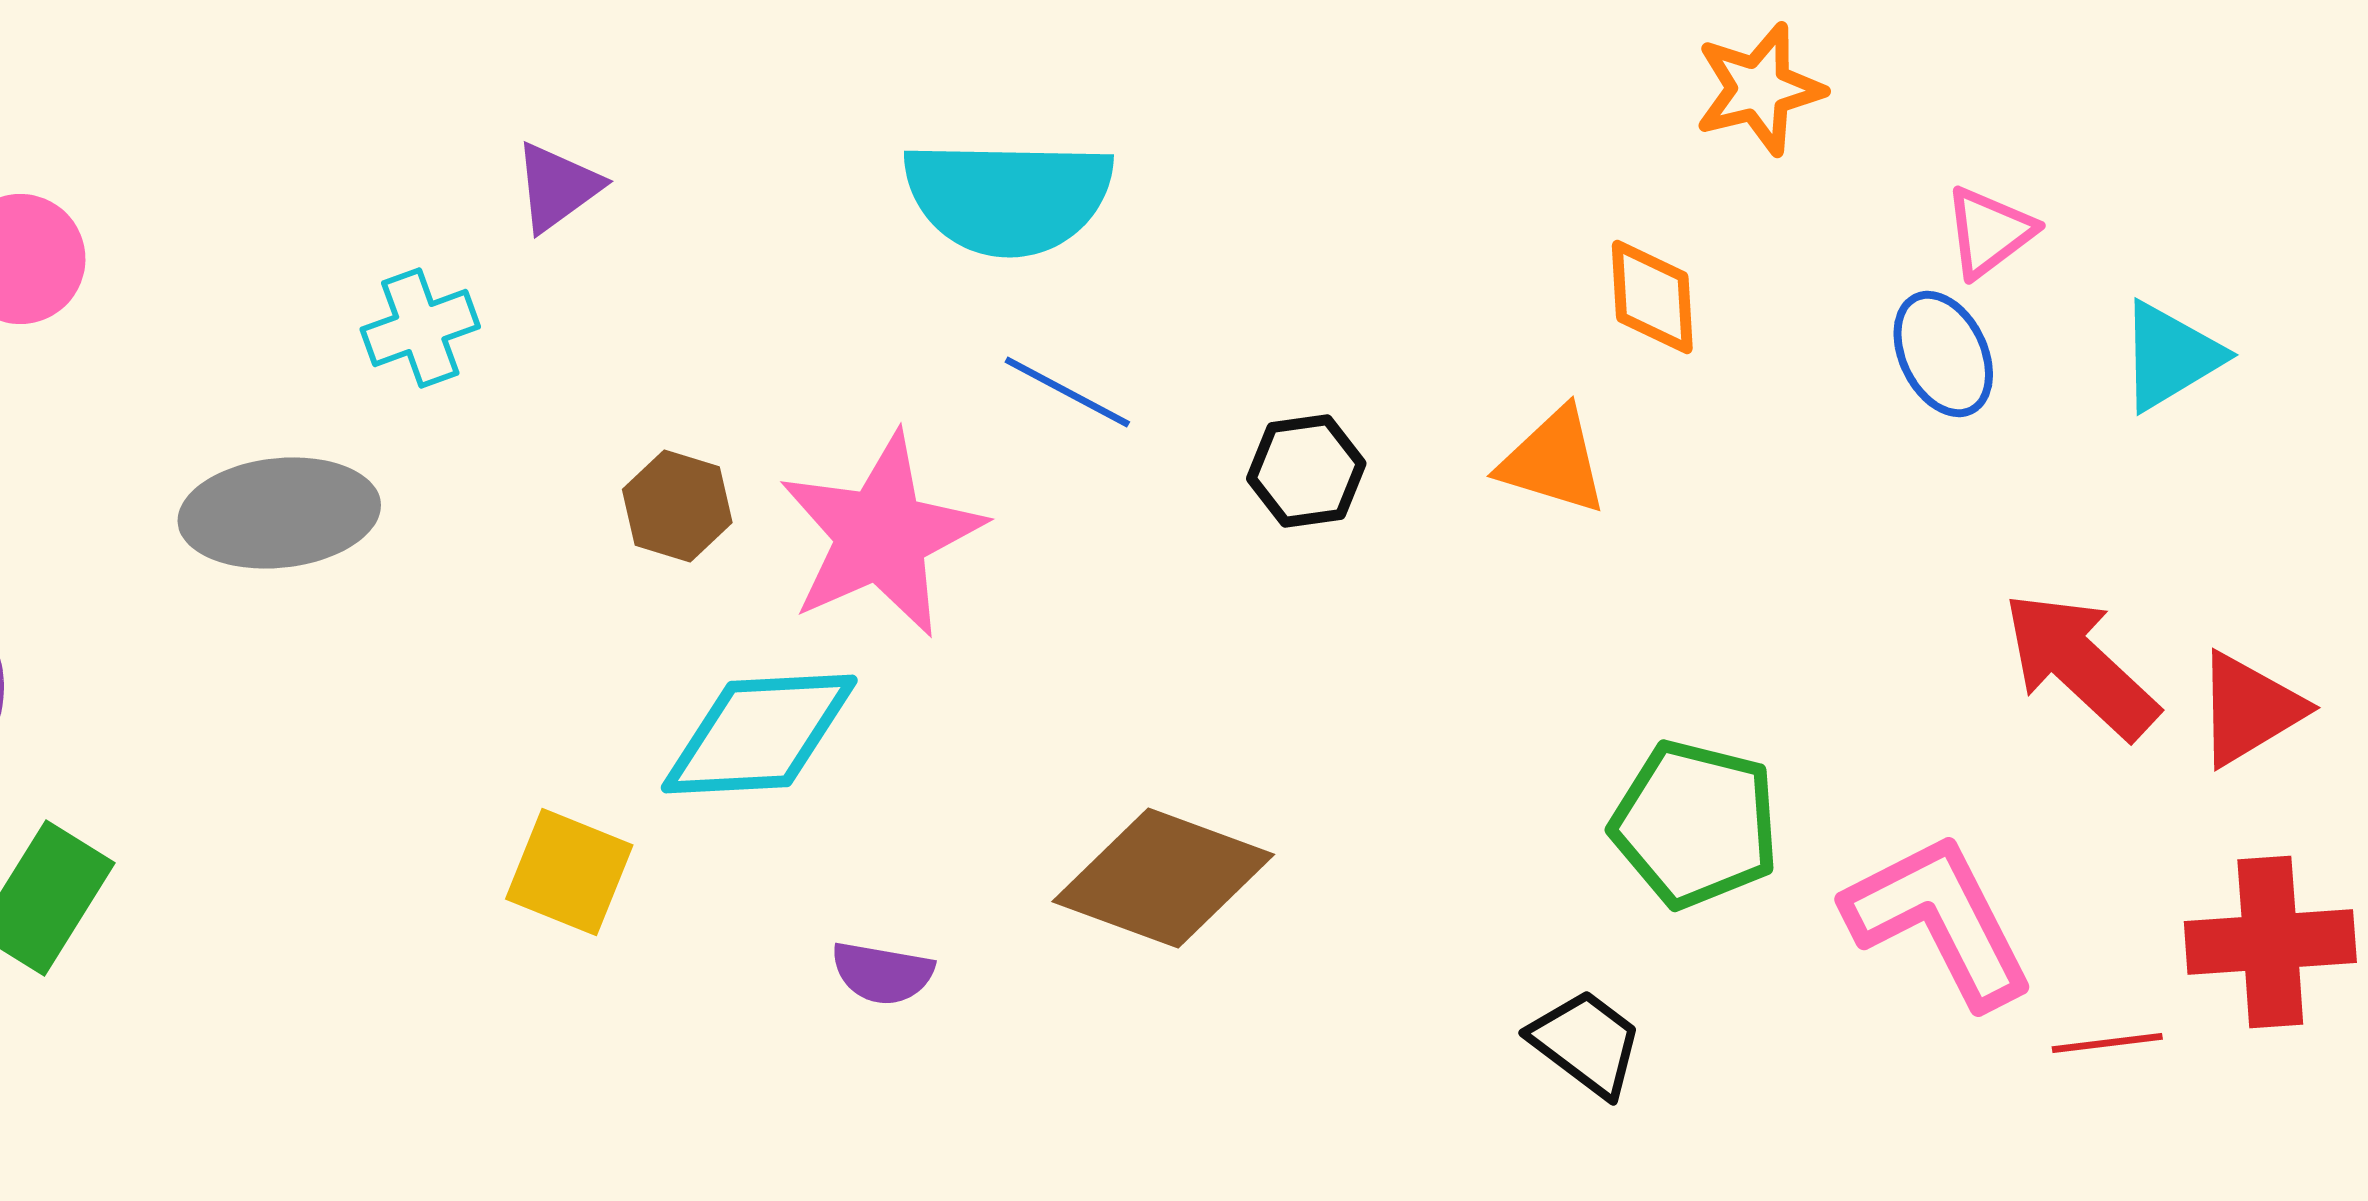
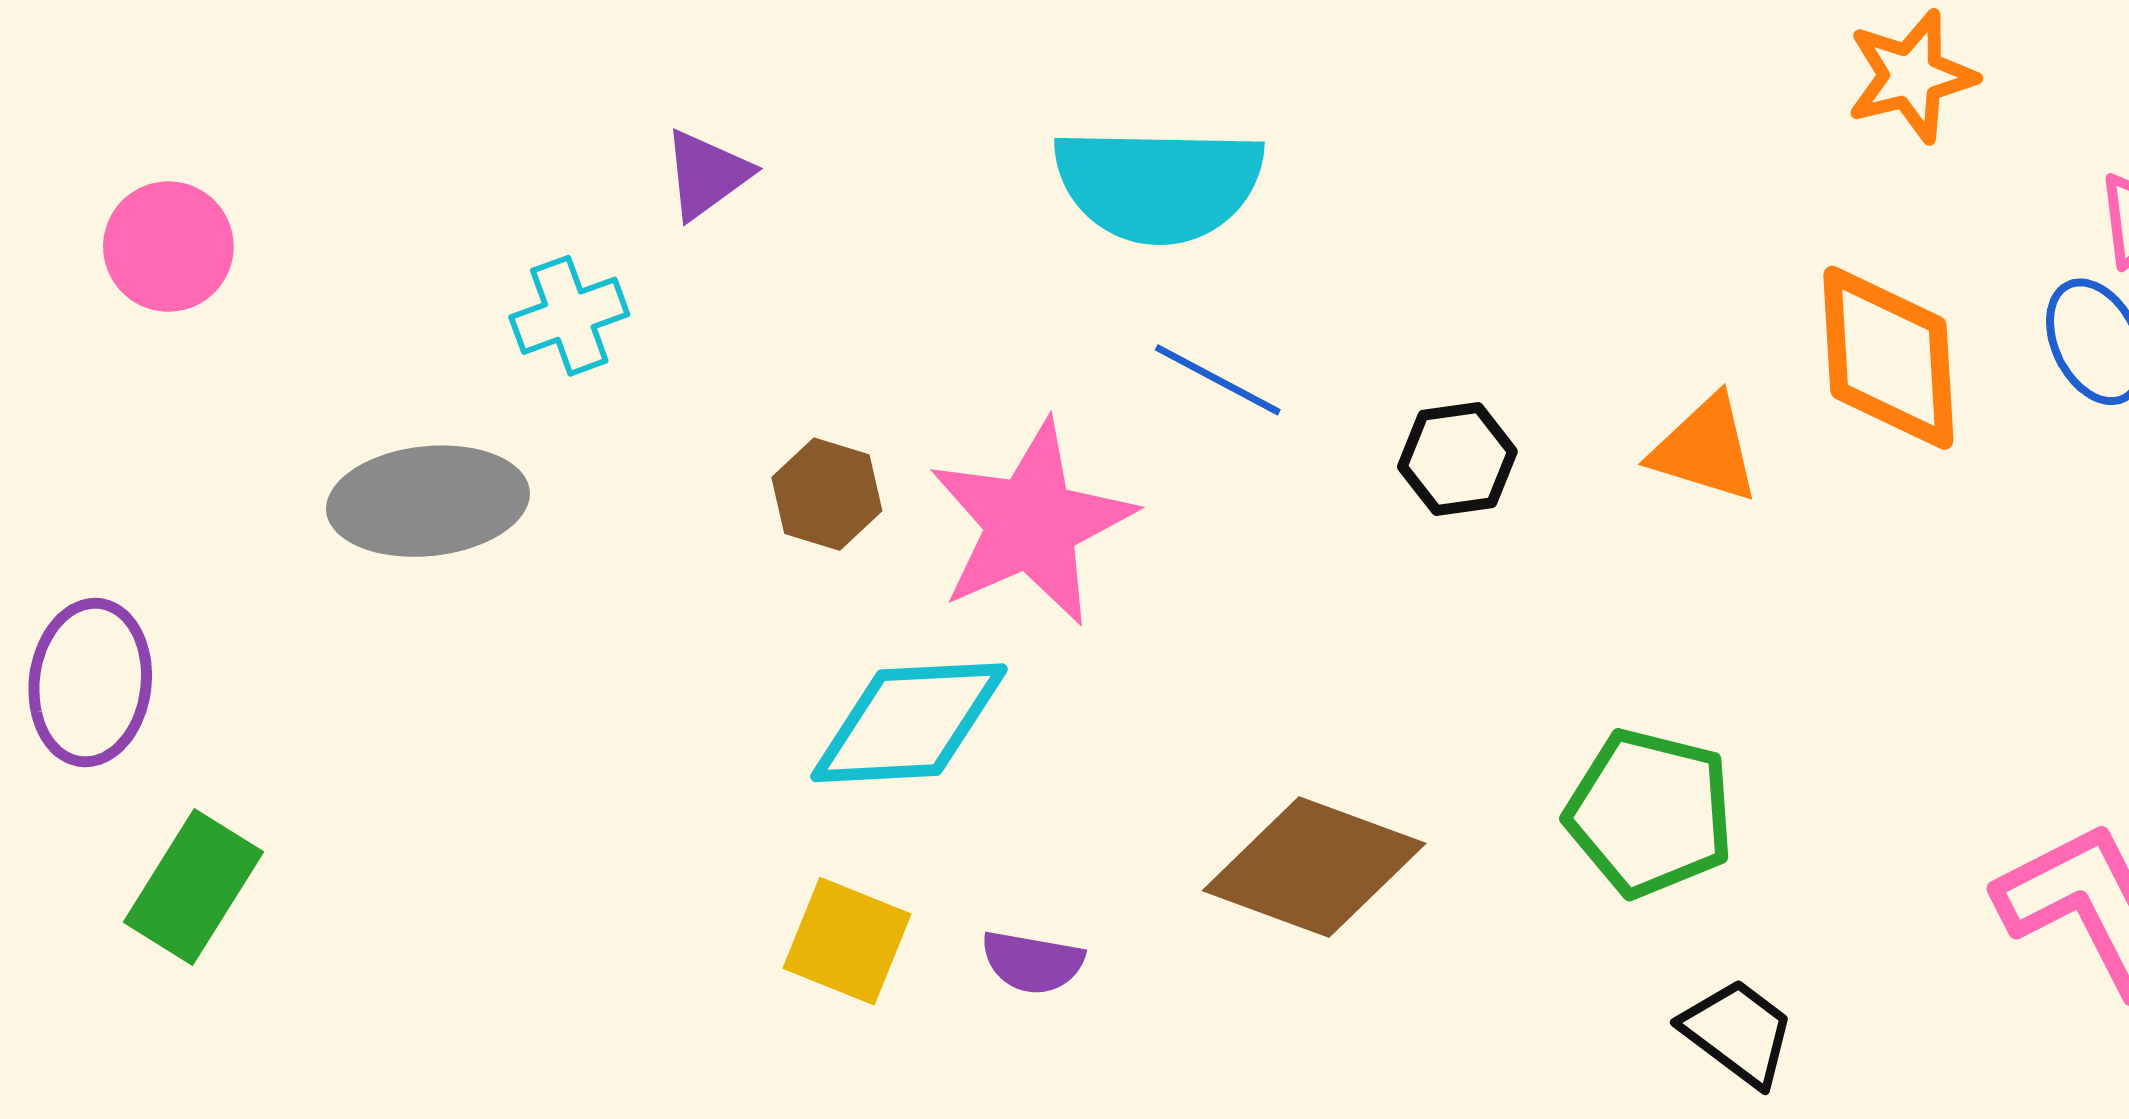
orange diamond: (1652, 297) -> (1888, 358), moved, size x1.6
green pentagon: (1695, 824) -> (1650, 813), moved
yellow square: (569, 872) -> (847, 941), moved

